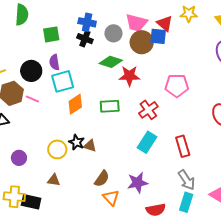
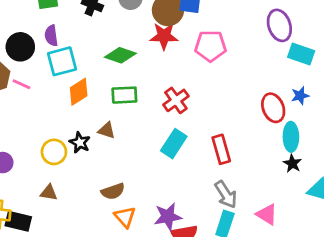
green diamond: (111, 62) -> (120, 55), moved
red star: (129, 76) -> (164, 36), moved
pink pentagon: (177, 86) -> (211, 46), moved
brown triangle: (90, 146) -> (107, 130), moved
brown semicircle: (102, 179) -> (113, 191), turned 36
purple star: (138, 183) -> (168, 217), moved

